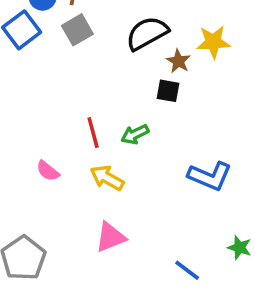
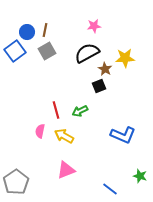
black square: (168, 91) -> (99, 86), turned -32
pink semicircle: (48, 171) -> (40, 131), moved, turned 64

